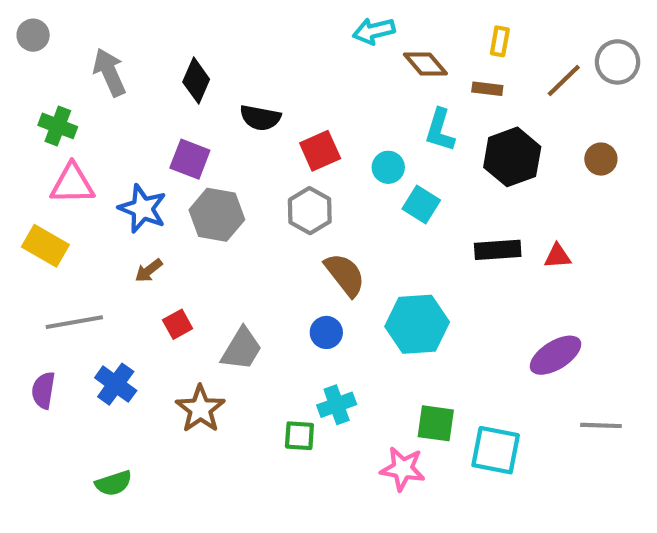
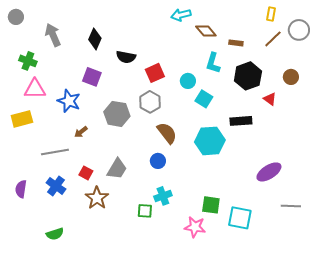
yellow rectangle: (500, 41) -> (271, 14), moved
gray hexagon: (217, 215) -> (117, 114), moved
yellow rectangle: (45, 246) -> (22, 119), turned -45
red triangle: (558, 256) -> (270, 99), moved, turned 40
brown arrow: (149, 271) -> (81, 132), moved
gray line: (74, 322) -> (55, 152), moved
red square: (178, 324) -> (86, 173), moved, turned -32
cyan hexagon: (417, 324) -> (210, 141), moved

